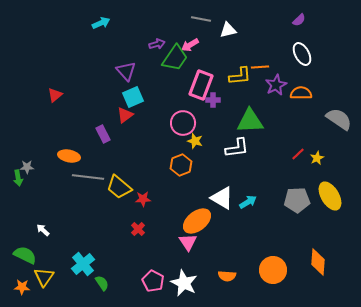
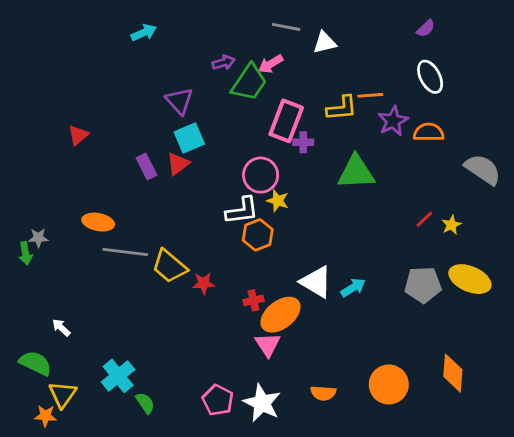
purple rectangle: (103, 134) -> (147, 167), moved
white L-shape: (237, 148) -> (242, 211), moved
yellow ellipse: (330, 196) -> (470, 279), turned -36
red cross: (138, 229) -> (253, 300), moved, turned 32
orange star: (22, 287) -> (45, 416), moved

